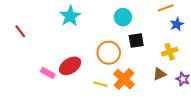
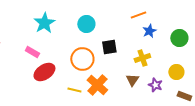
cyan circle: (123, 17) -> (86, 24), moved
pink rectangle: (48, 73) -> (32, 52), moved
brown triangle: (159, 74) -> (132, 80), turned -32

